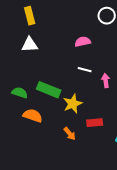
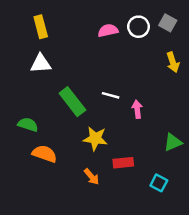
pink semicircle: (83, 42) -> (108, 30), moved
green rectangle: (49, 90) -> (72, 102), moved, turned 30
yellow star: (73, 104) -> (95, 139), turned 30

